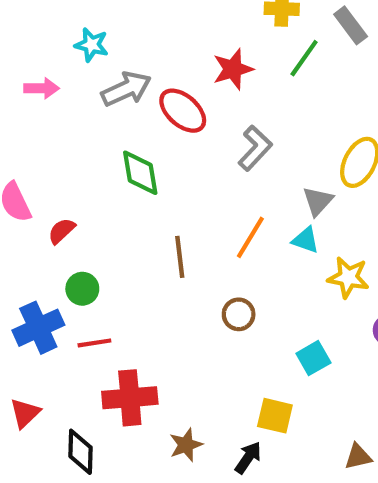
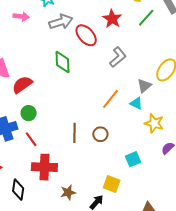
red star: (233, 69) -> (112, 19), turned -30
red semicircle: (62, 231) -> (22, 85), size x1.5
brown line: (180, 257) -> (74, 133), moved
red line: (94, 343) -> (31, 139), turned 56

